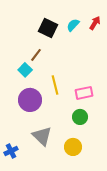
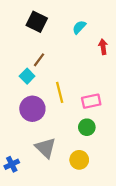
red arrow: (95, 23) -> (103, 47), moved, turned -40
black square: (48, 28) -> (37, 22), moved

